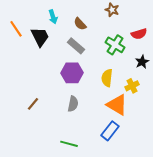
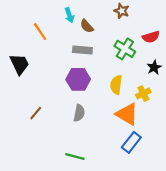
cyan arrow: (53, 17) -> (69, 15), moved
orange line: (16, 29) -> (40, 32), moved
black trapezoid: (40, 37) -> (19, 64), moved
gray rectangle: (76, 46) -> (82, 50), turned -36
blue rectangle: (110, 131) -> (131, 142), moved

